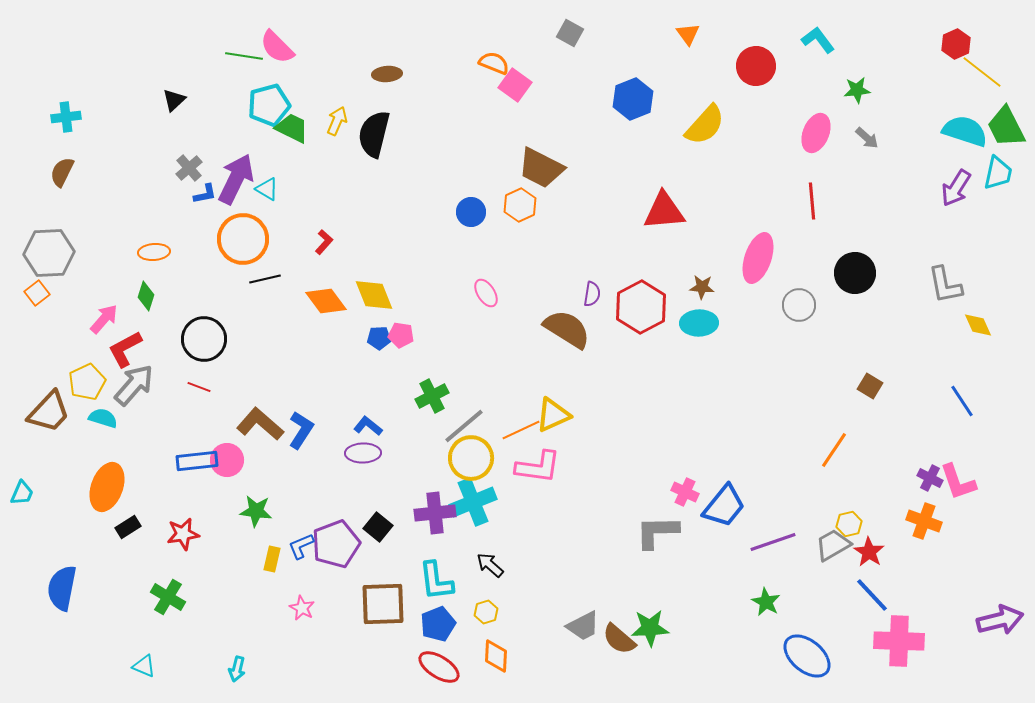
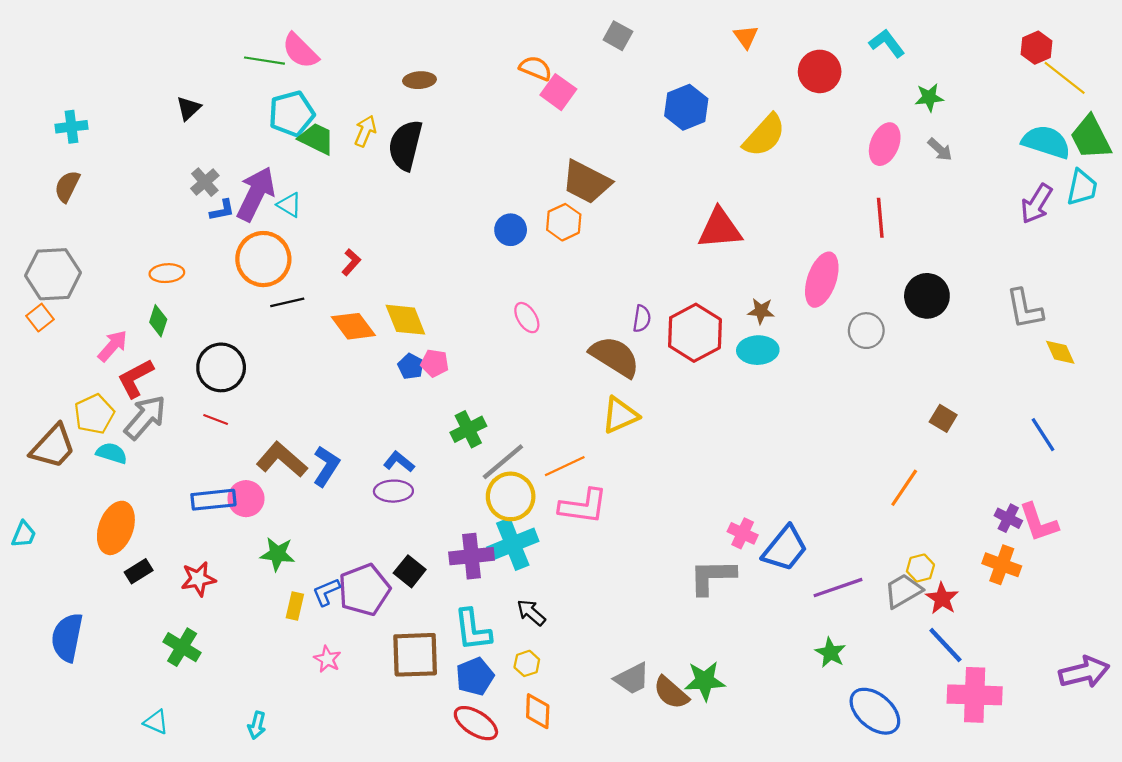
blue pentagon: (379, 338) -> (411, 366), turned 30
yellow triangle: (553, 415) -> (620, 415), moved

